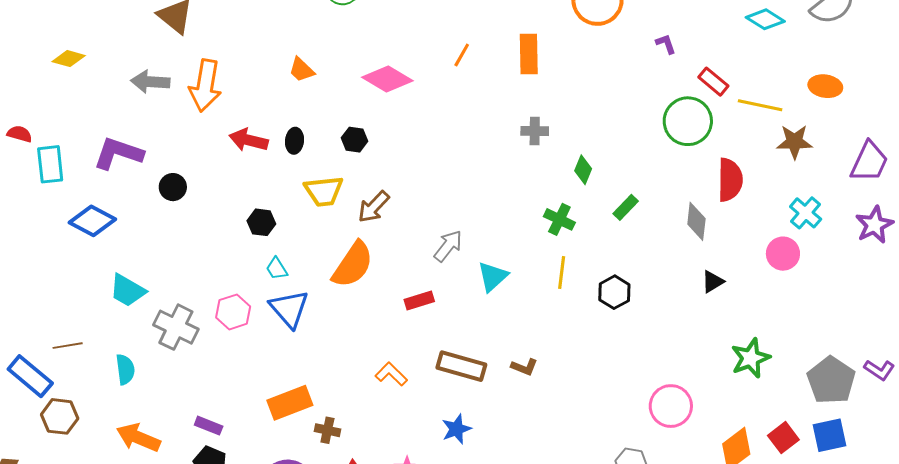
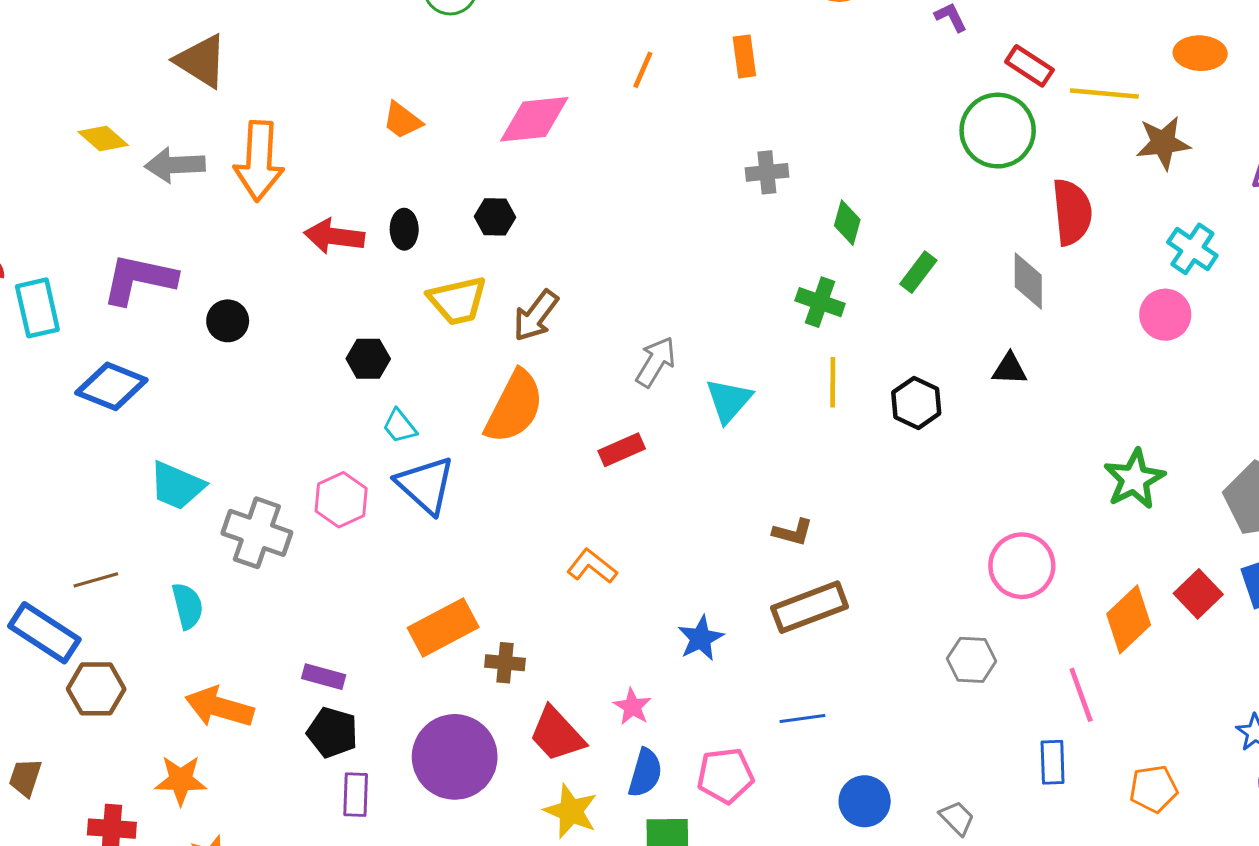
orange rectangle: (529, 54) -> (744, 56), size x0.7
yellow diamond: (69, 59) -> (103, 138), moved, turned 32
pink diamond: (387, 79) -> (534, 119), turned -30
black triangle: (713, 282) -> (1010, 369), moved, turned 40
brown rectangle: (461, 366) -> (810, 607), moved, turned -30

